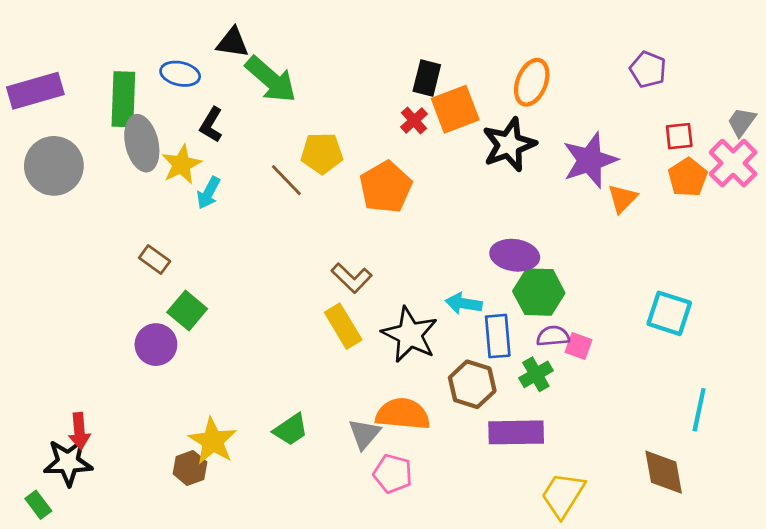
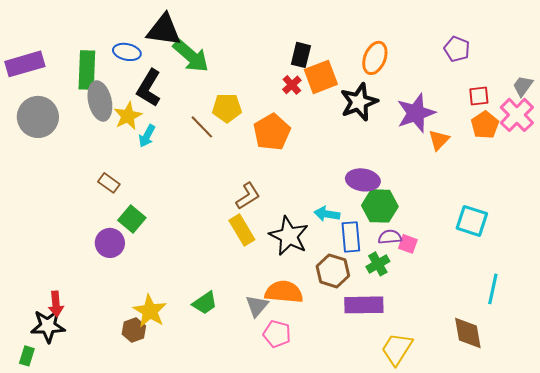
black triangle: (233, 43) -> (164, 30), size x1.5
black L-shape: (211, 125) -> (149, 88), size x1.5
brown L-shape: (352, 278) -> (248, 196), turned -76
green rectangle: (38, 505) -> (27, 356), turned 54

